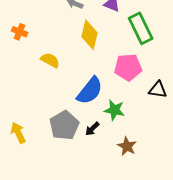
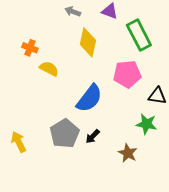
orange cross: (20, 32) -> (30, 48), moved
green star: (114, 110) -> (147, 124), moved

